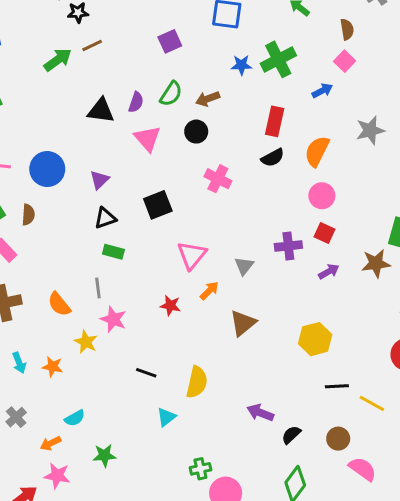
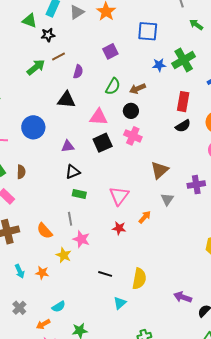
purple semicircle: (136, 102) -> (78, 72), moved
pink triangle: (147, 138) -> (98, 117), turned -42
blue circle: (47, 169) -> (33, 127), moved
pink cross: (218, 179) -> (133, 136), moved
purple triangle: (99, 180) -> (68, 146), turned 40
black square: (158, 205) -> (103, 143), moved
pink triangle: (192, 255) -> (119, 196), moved
brown triangle: (243, 323) -> (160, 170), moved

